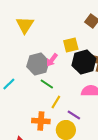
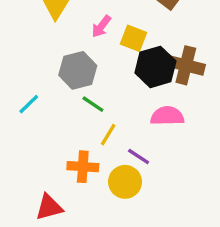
yellow square: (71, 45) -> (133, 38), turned 35
pink arrow: (52, 60) -> (101, 26), moved

